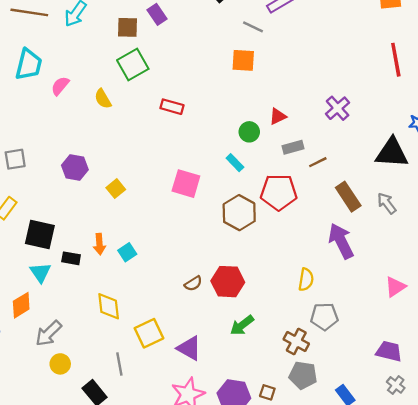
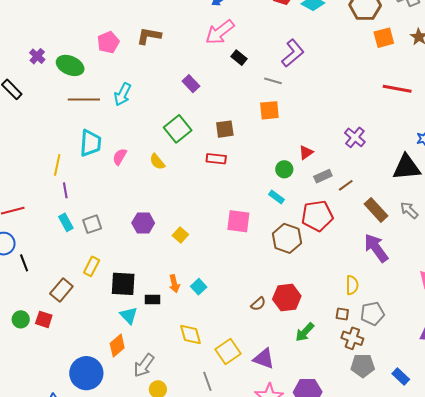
brown square: (128, 27) -> (225, 129), moved
red line: (396, 60) -> (397, 89), turned -60
brown square: (267, 392) -> (342, 314), moved

